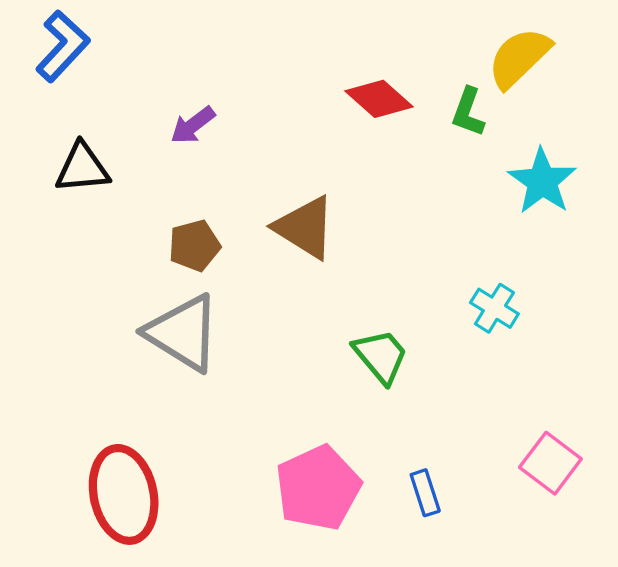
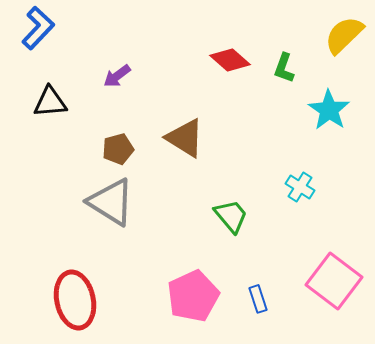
yellow semicircle: (519, 58) -> (344, 35), moved
pink square: (550, 463) -> (334, 281), size x1.5

